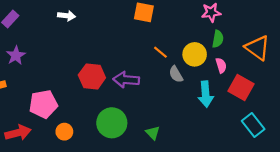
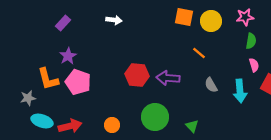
yellow circle: (195, 54) -> (211, 21), moved
gray semicircle: (176, 74) -> (211, 85), moved
pink pentagon: (43, 104) -> (78, 82), moved, turned 30

